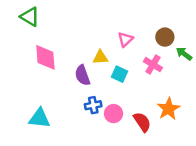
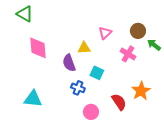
cyan square: (119, 74) -> (97, 73), moved
blue cross: (93, 105) -> (78, 88), turned 32
pink circle: (114, 114) -> (91, 112), moved

